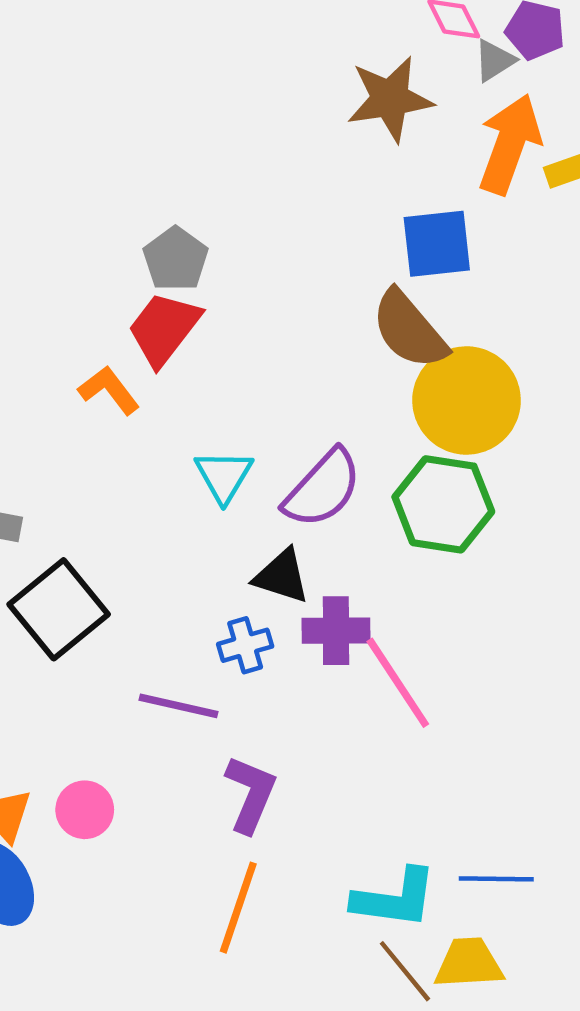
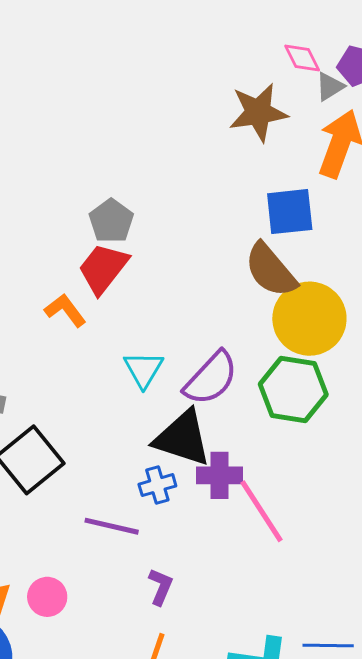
black triangle: (282, 576) -> (183, 438), size x1.5
purple L-shape: (251, 794) -> (161, 587), size x0.7

